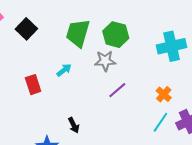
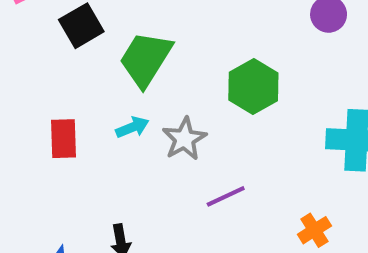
green trapezoid: (78, 33) -> (146, 59), moved
gray star: (105, 61) -> (184, 139), moved, turned 30

